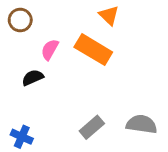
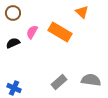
orange triangle: (109, 15) -> (82, 12), moved
black semicircle: (33, 78) -> (13, 43), moved

